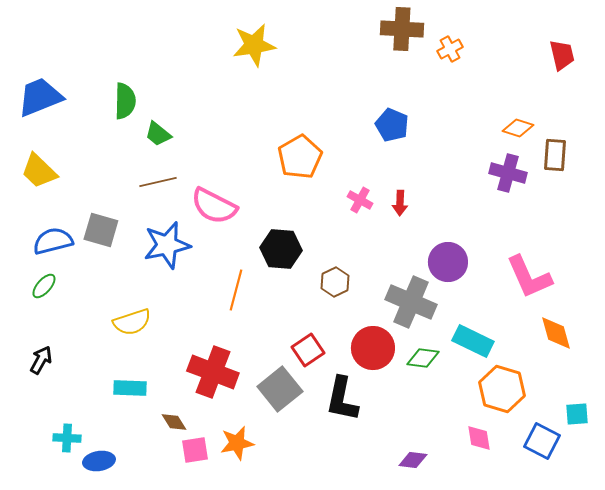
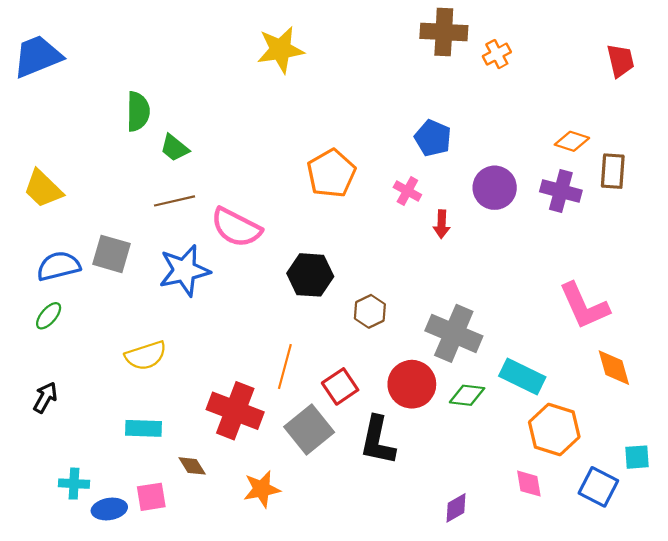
blue trapezoid: (40, 97) -> (38, 56), moved
pink cross: (360, 200) -> (407, 191), moved
purple circle: (448, 262) -> (495, 188), moved
orange line: (236, 290) -> (285, 367), moved
pink square: (195, 450) -> (151, 497), moved
purple diamond: (413, 460) -> (456, 508), turned -36

